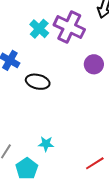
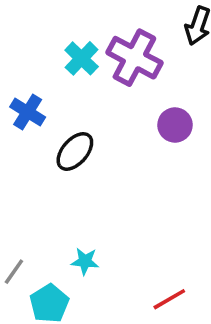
black ellipse: (38, 82) -> (75, 151), turned -65

